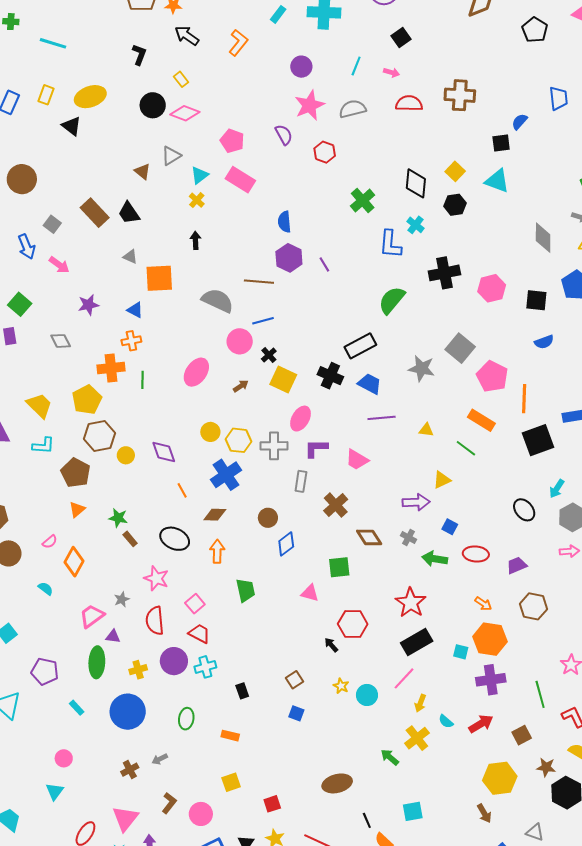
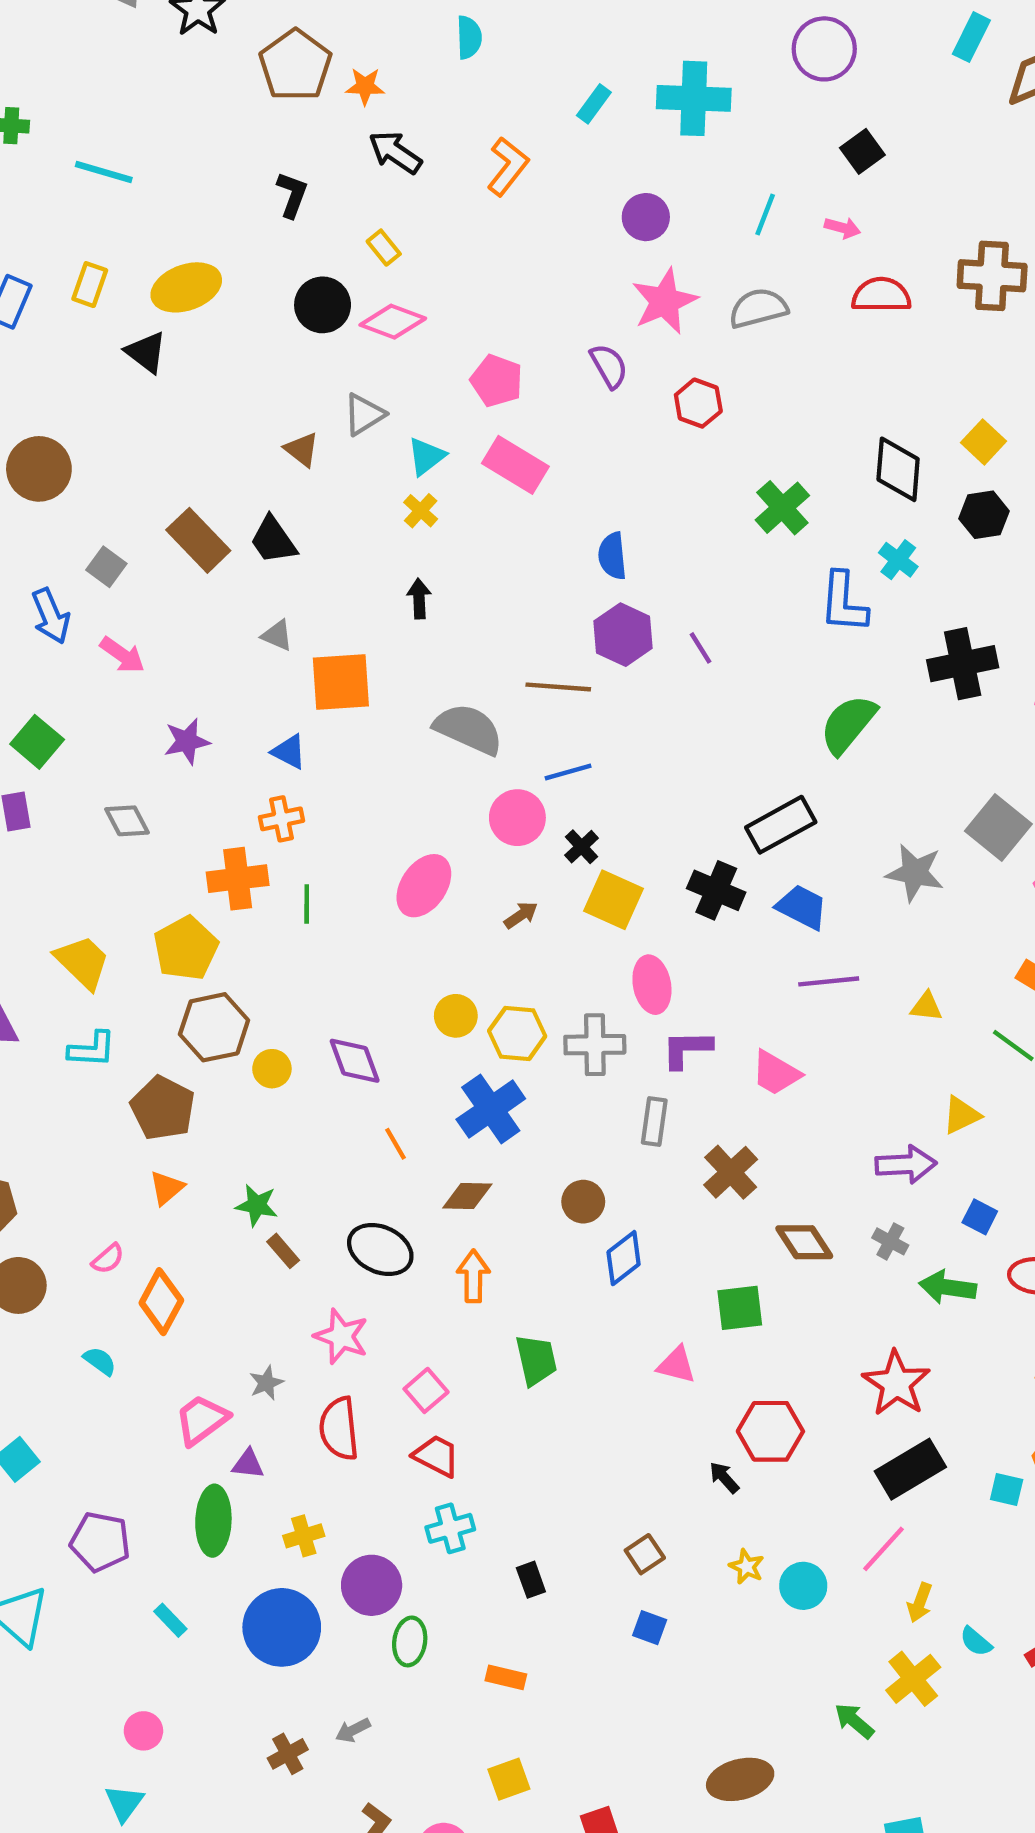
pink ellipse: (300, 419) -> (652, 985), turned -40
purple circle: (174, 661) -> (372, 1585), moved

